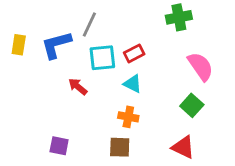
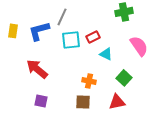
cyan triangle: (133, 84) -> (106, 54), moved
red arrow: (78, 87) -> (37, 69), moved, size x1.6
green square: (192, 105) -> (124, 78), moved
red triangle: (183, 147) -> (117, 102), moved, turned -36

